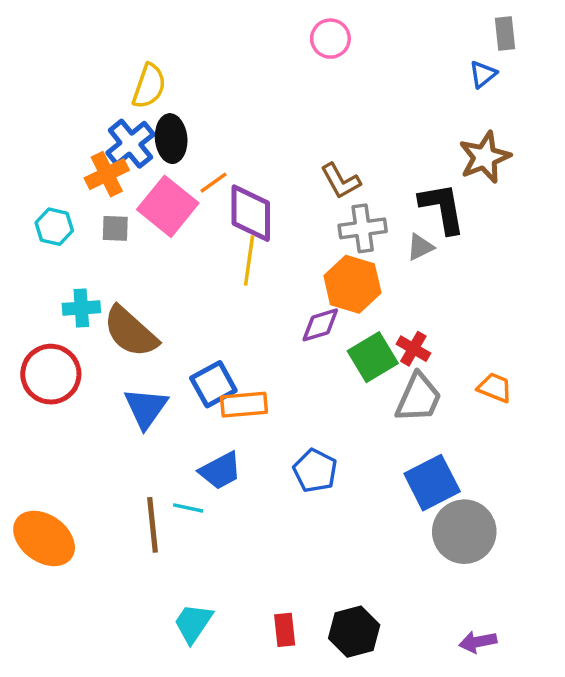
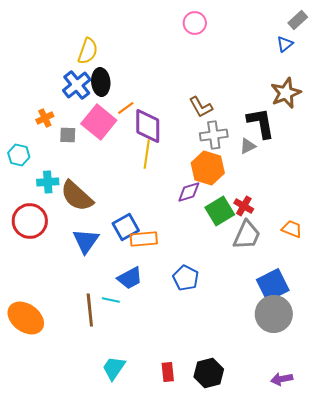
gray rectangle: (505, 34) -> (298, 20), turned 54
orange cross: (107, 174) -> (45, 118), moved, size x0.7
cyan hexagon: (54, 227) -> (19, 155), moved
blue square: (432, 483) -> (273, 285), moved

